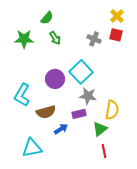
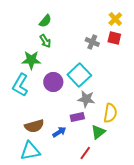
green arrow: (55, 38) -> (45, 41), moved
green star: (24, 39) -> (31, 60), moved
cyan L-shape: (22, 95) -> (20, 85), moved
brown semicircle: (46, 112) -> (34, 126), moved
red line: (104, 151) -> (85, 153), moved, turned 48

